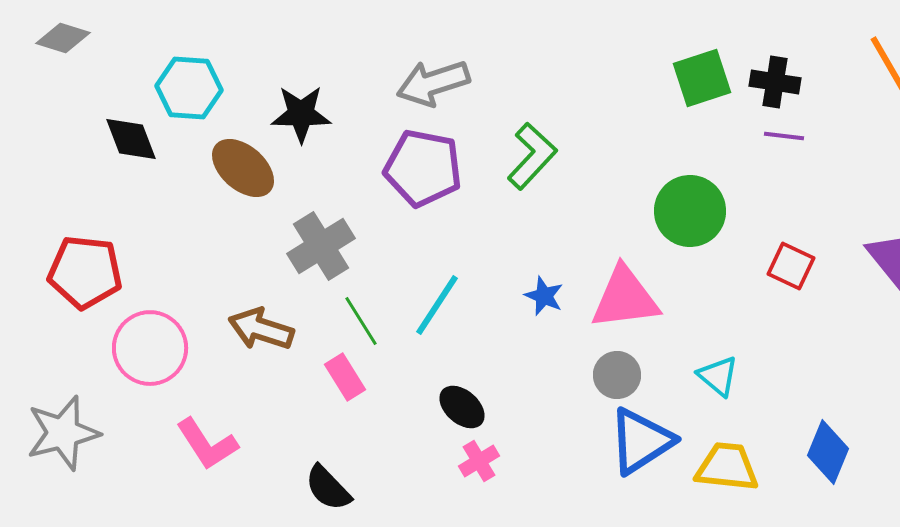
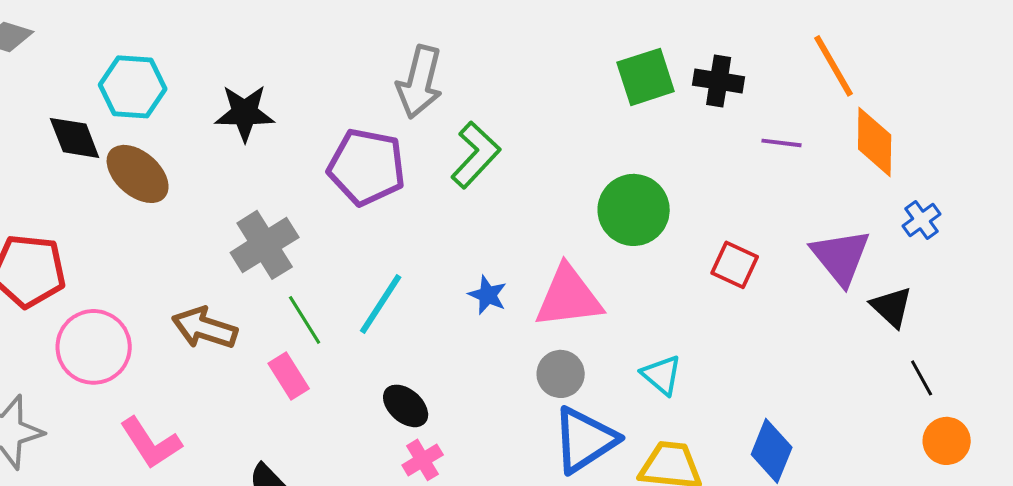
gray arrow: (433, 83) -> (420, 82), moved, turned -58
purple line: (784, 136) -> (782, 143), moved
brown ellipse: (243, 168) -> (138, 174), moved

